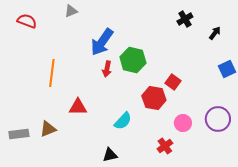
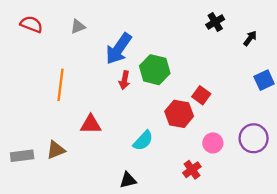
gray triangle: (71, 11) -> (78, 27), moved

